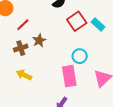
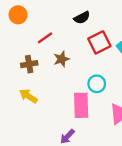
red line: (23, 25) -> (45, 38), moved
brown star: (39, 40) -> (62, 59), moved

